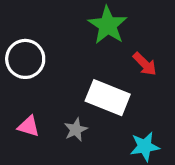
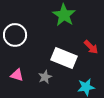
red arrow: (145, 64) -> (91, 47), moved

